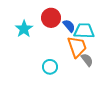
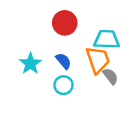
blue semicircle: (69, 26) -> (63, 61), moved
cyan star: (24, 29) -> (30, 64), moved

